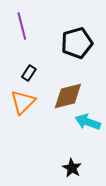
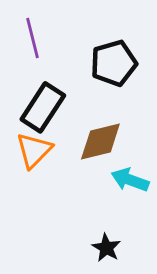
black rectangle: (29, 73) -> (43, 107), size x2.0

